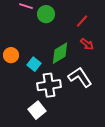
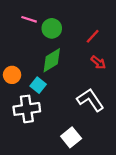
green diamond: (60, 53) -> (52, 60), moved
white cross: (49, 85) -> (27, 109), moved
white square: (37, 110) -> (71, 137), moved

